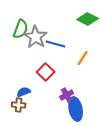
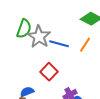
orange line: (83, 58) -> (85, 45), moved

